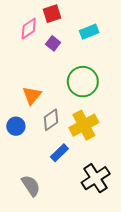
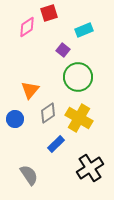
purple square: (53, 43) -> (63, 50), moved
yellow cross: (84, 125) -> (79, 118), turned -32

